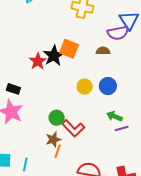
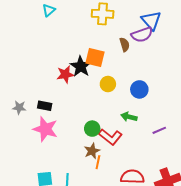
brown semicircle: (103, 51) -> (125, 45), moved, turned 80
red star: (38, 61) -> (65, 74), turned 30
yellow circle: (85, 87) -> (108, 84), moved
green arrow: (114, 116) -> (129, 117), moved

